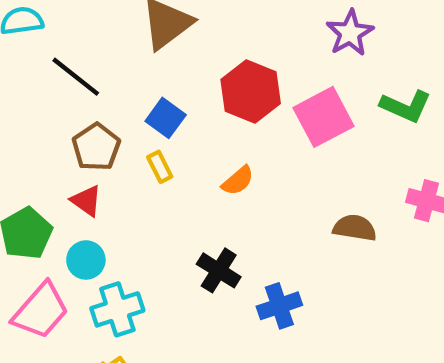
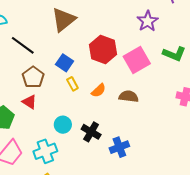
yellow rectangle: (160, 167) -> (72, 84), moved
brown semicircle: (355, 228) -> (129, 96), moved
cyan circle: (86, 260) -> (63, 125), moved

